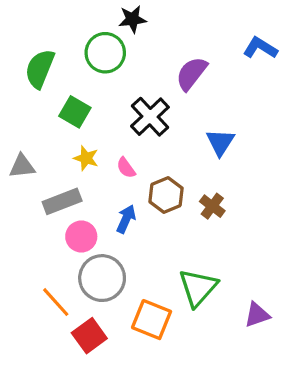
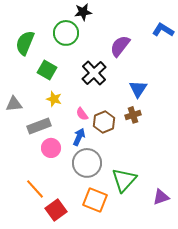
pink semicircle: (126, 168) -> (82, 114), moved
brown cross: (212, 206) -> (133, 115), moved, turned 35
gray circle: (102, 278) -> (87, 163), moved

